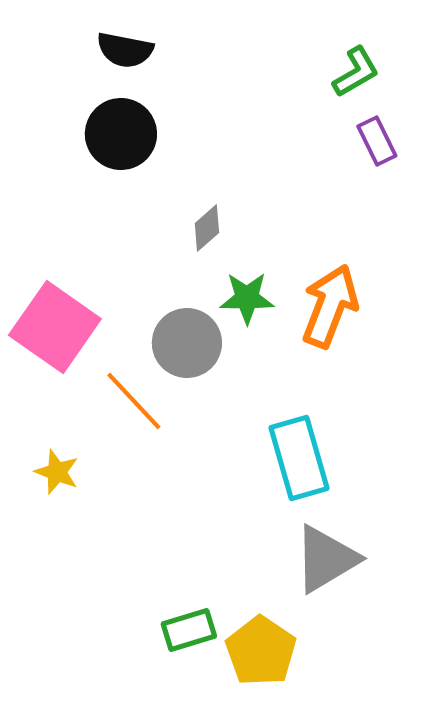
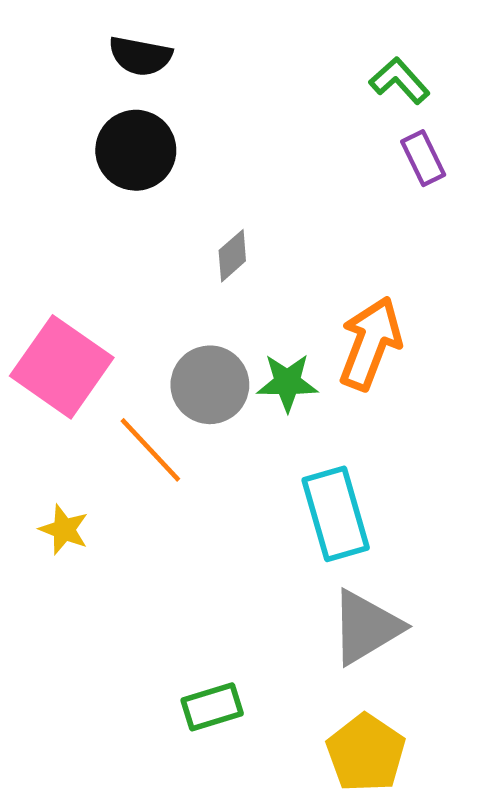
green L-shape: (356, 72) -> (400, 81), turned -102
green star: (247, 298) -> (287, 383), moved
yellow pentagon: (261, 651) -> (366, 753), moved

